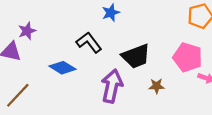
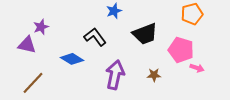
black trapezoid: (136, 56) -> (145, 34), moved

